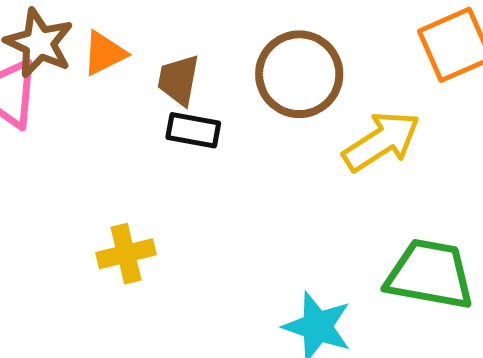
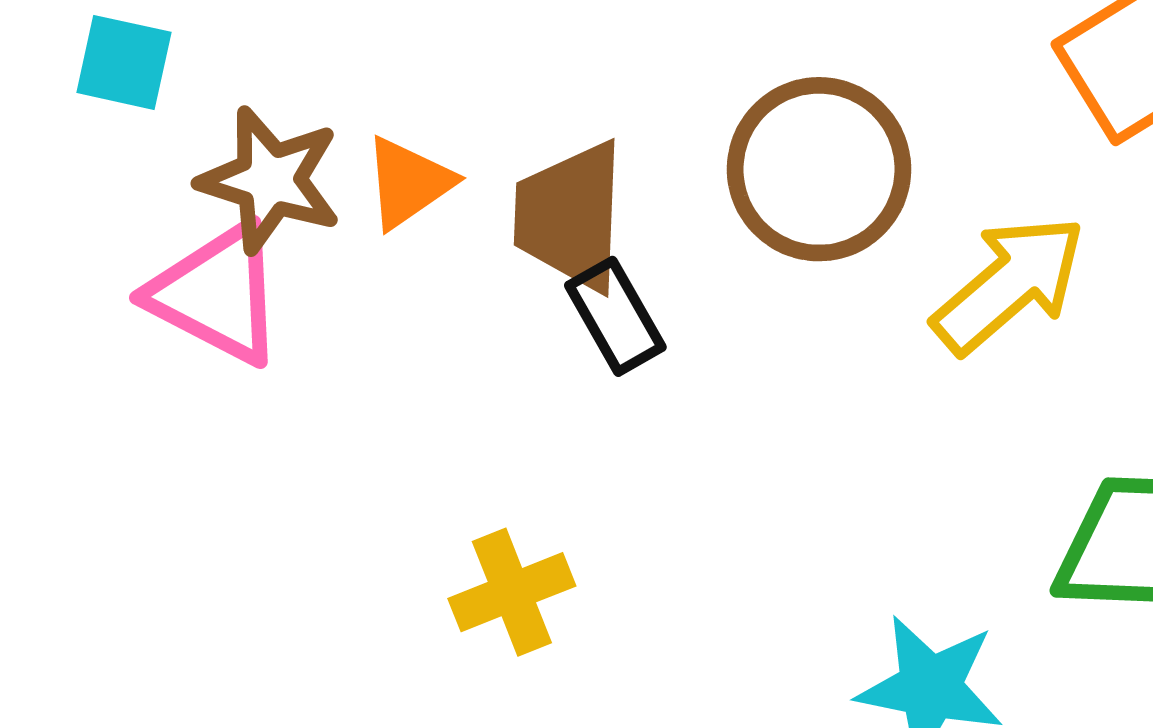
brown trapezoid: (179, 80) -> (570, 216), size x1.4
black rectangle: (193, 130) -> (615, 316), turned 58

